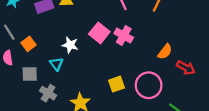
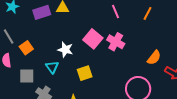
yellow square: (117, 84) -> (85, 73), moved

